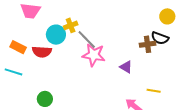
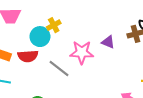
gray line: (87, 39) -> (59, 69), moved
purple triangle: (126, 67) -> (108, 42), moved

